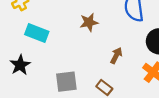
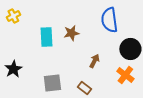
cyan rectangle: (37, 33) -> (46, 37), moved, turned 66

